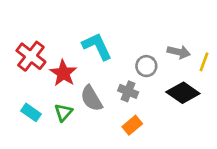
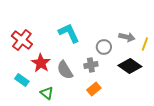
red star: (63, 73) -> (41, 63), moved
gray cross: (128, 91) -> (91, 65), turned -32
green triangle: (63, 112) -> (47, 93), moved, turned -32

